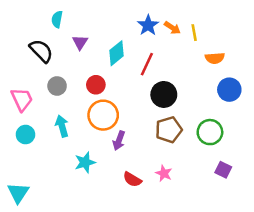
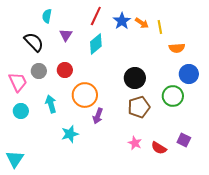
red line: (147, 64) -> (96, 16), moved
red circle: (96, 85) -> (65, 70), moved
gray circle: (57, 86) -> (39, 71), moved
green circle: (210, 132) -> (173, 96), moved
red semicircle: (132, 179) -> (159, 148), moved

